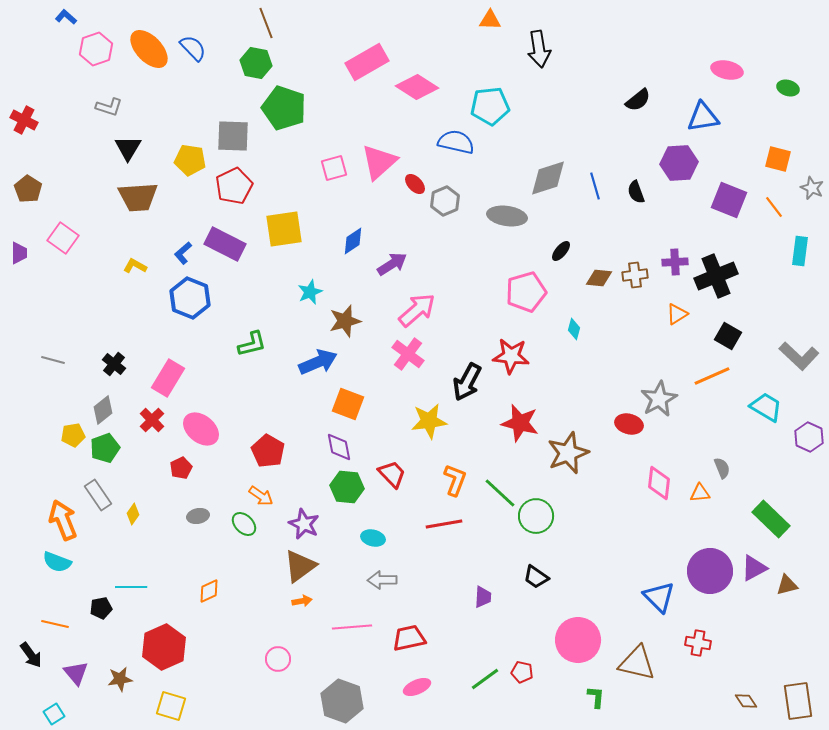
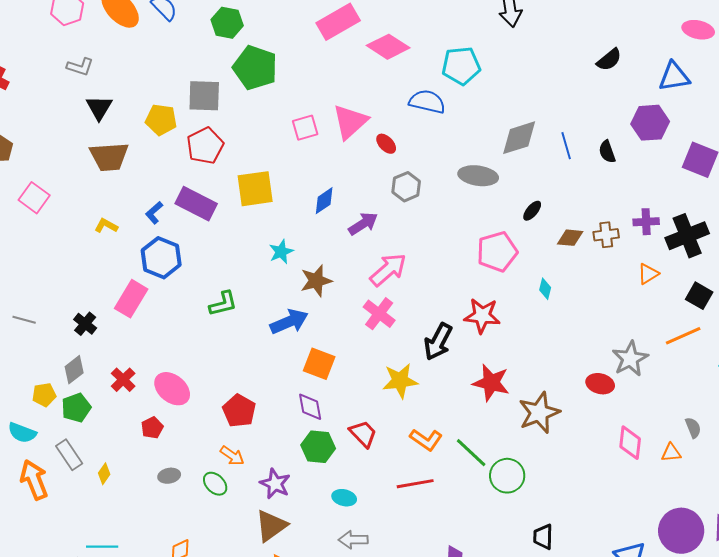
gray hexagon: (445, 201) -> (406, 187), moved
pink rectangle: (168, 378) -> (131, 299), moved
orange L-shape: (455, 480) -> (426, 440), turned 104
cyan semicircle: (57, 562) -> (22, 433), moved
black trapezoid: (536, 577) -> (543, 537), moved, turned 56

